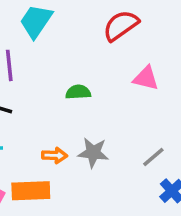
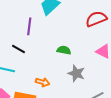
gray star: (93, 153) -> (76, 73), moved

